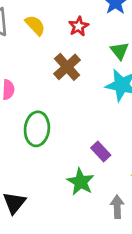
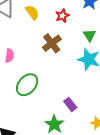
green ellipse: (37, 129) -> (27, 85), turned 30

